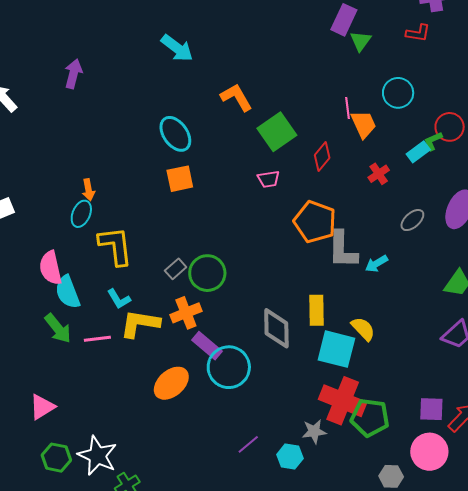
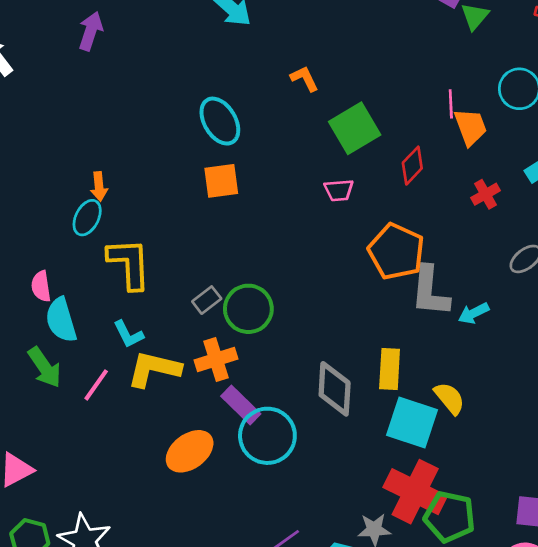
orange L-shape: (236, 97) -> (304, 79), size x0.7
pink semicircle: (51, 268) -> (41, 286), size x0.7
pink line: (97, 339) -> (96, 385), turned -52

